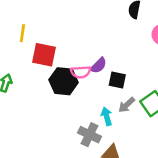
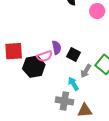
purple semicircle: (99, 66) -> (57, 48), turned -40
black square: (117, 80) -> (74, 54), turned 32

